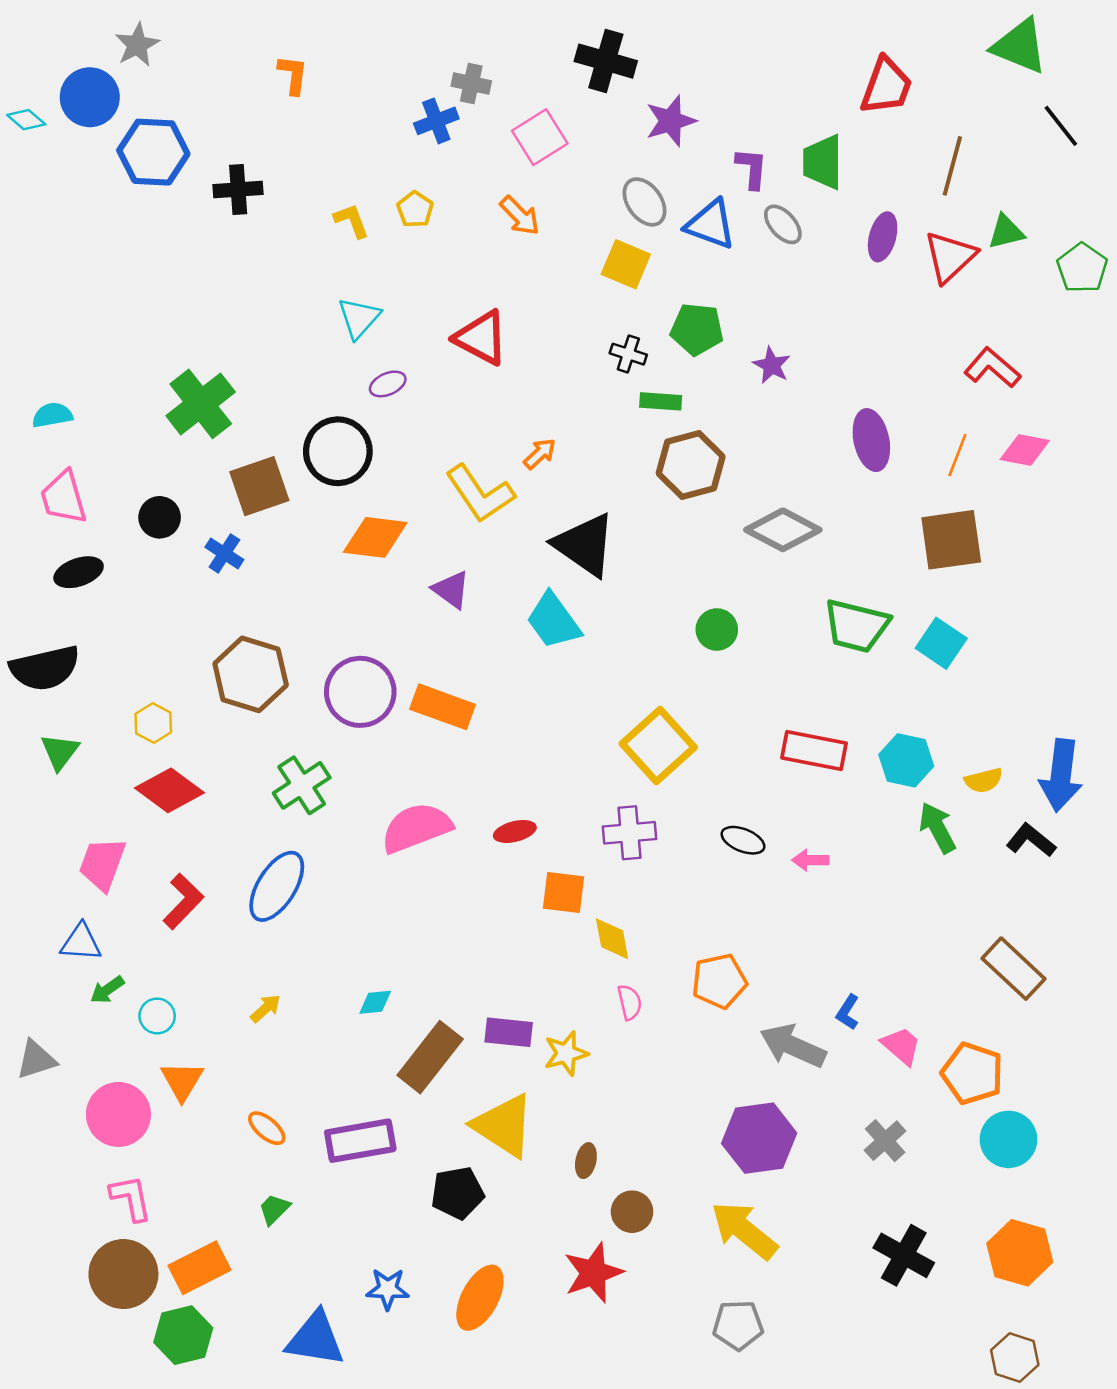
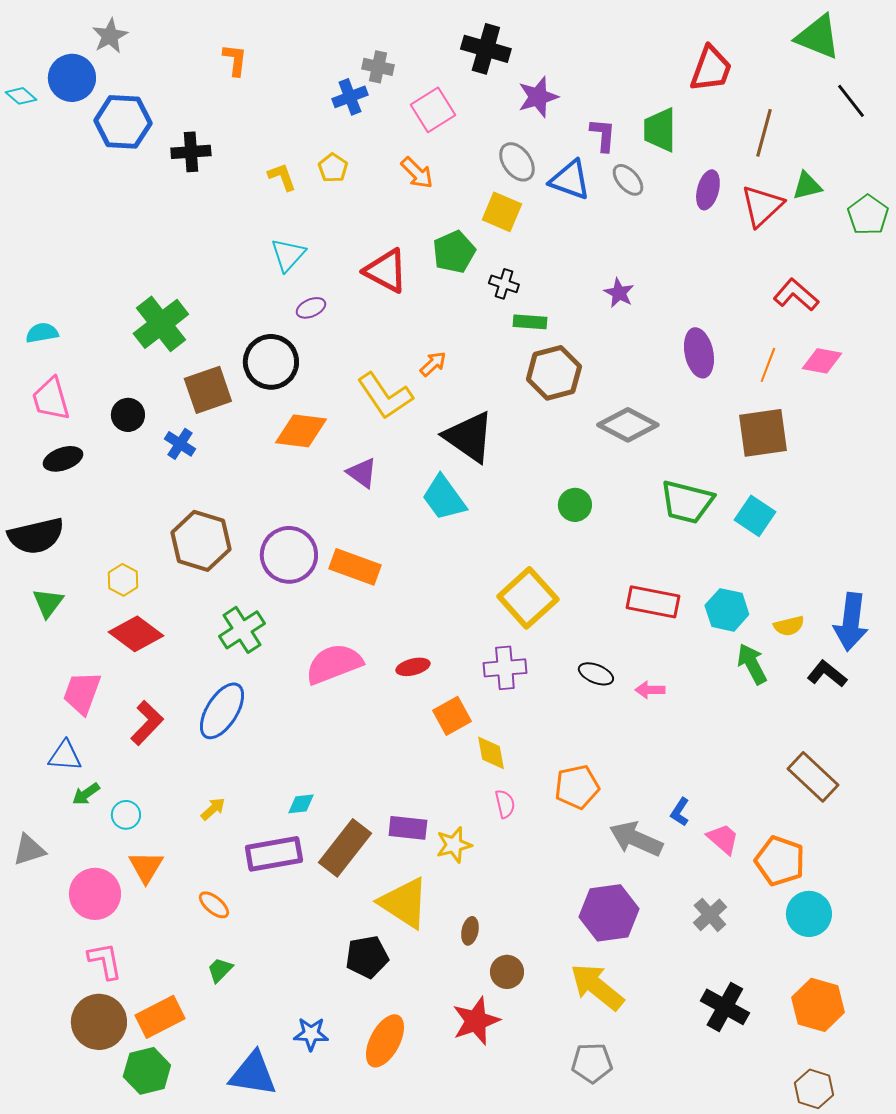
green pentagon: (697, 329) -> (454, 252), moved, turned -30
orange square: (563, 893) -> (452, 716), turned -36
purple rectangle: (360, 1141) -> (274, 854), moved

